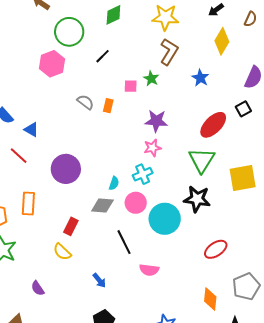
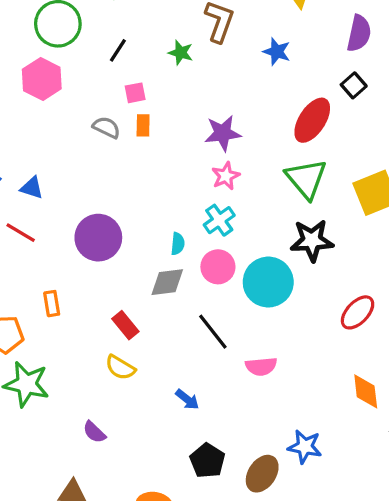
green star: (151, 79) -> (181, 53), moved
pink square: (131, 86) -> (135, 93), moved
orange rectangle: (28, 203) -> (52, 304), size x0.7
red rectangle: (71, 226) -> (125, 325), turned -54

